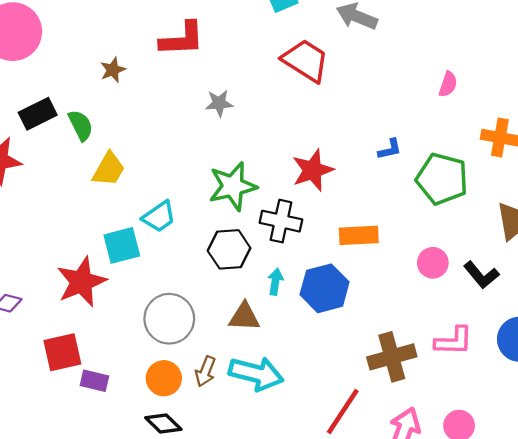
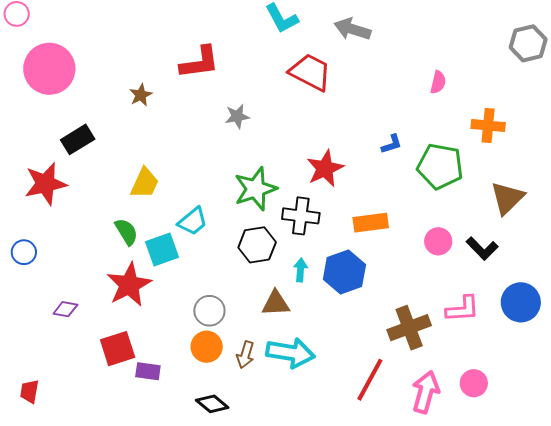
green semicircle: (81, 125) -> (126, 232), moved
gray circle: (169, 319) -> (209, 311), size x0.7
orange circle: (164, 378) -> (207, 347), moved

